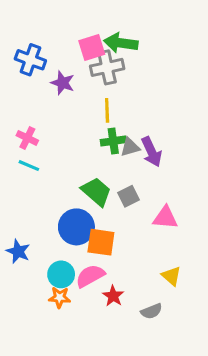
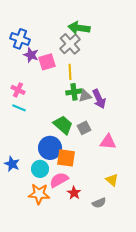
pink square: (92, 48) -> (47, 62), moved
gray cross: (107, 67) -> (70, 44), turned -30
purple star: (63, 83) -> (31, 55), moved
cyan circle: (61, 274) -> (40, 169), moved
orange star: (60, 297) -> (39, 194), size x1.5

